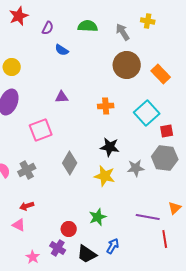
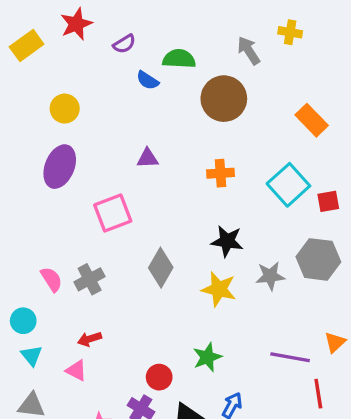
green semicircle: (88, 26) -> (179, 59), moved
purple semicircle: (48, 28) -> (124, 44), turned 32
brown circle: (127, 65) -> (224, 99), moved
red square: (167, 131) -> (328, 201), moved

